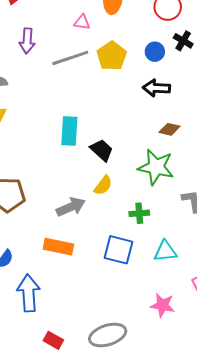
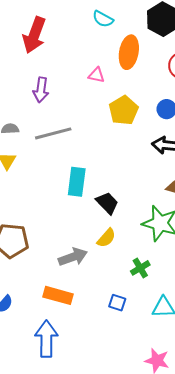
gray line: (70, 58) -> (53, 133), moved
green cross: (139, 213) -> (140, 268), turned -30
blue square: (119, 250) -> (117, 303), size x0.6
blue arrow: (29, 293) -> (46, 339), moved

